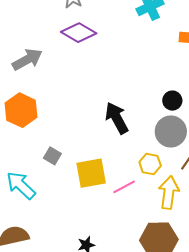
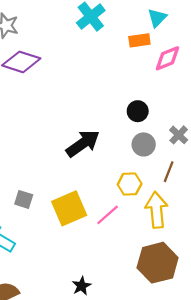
black arrow: (117, 118) -> (83, 143), turned 96
gray circle: (171, 132) -> (144, 144), size x0.7

